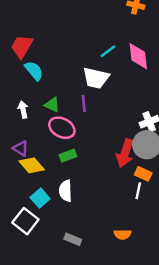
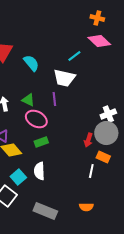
pink diamond: (138, 56) -> (99, 41), moved, turned -40
cyan semicircle: (34, 71) -> (31, 63), moved
red arrow: (125, 153) -> (88, 140), size x0.6
white line: (138, 191) -> (91, 171), moved
gray rectangle: (73, 239) -> (45, 211), size x1.6

